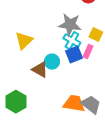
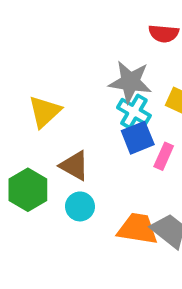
pink rectangle: (88, 52) -> (164, 156), moved
cyan circle: (52, 62) -> (80, 206), moved
green hexagon: (16, 102) -> (28, 190), moved

